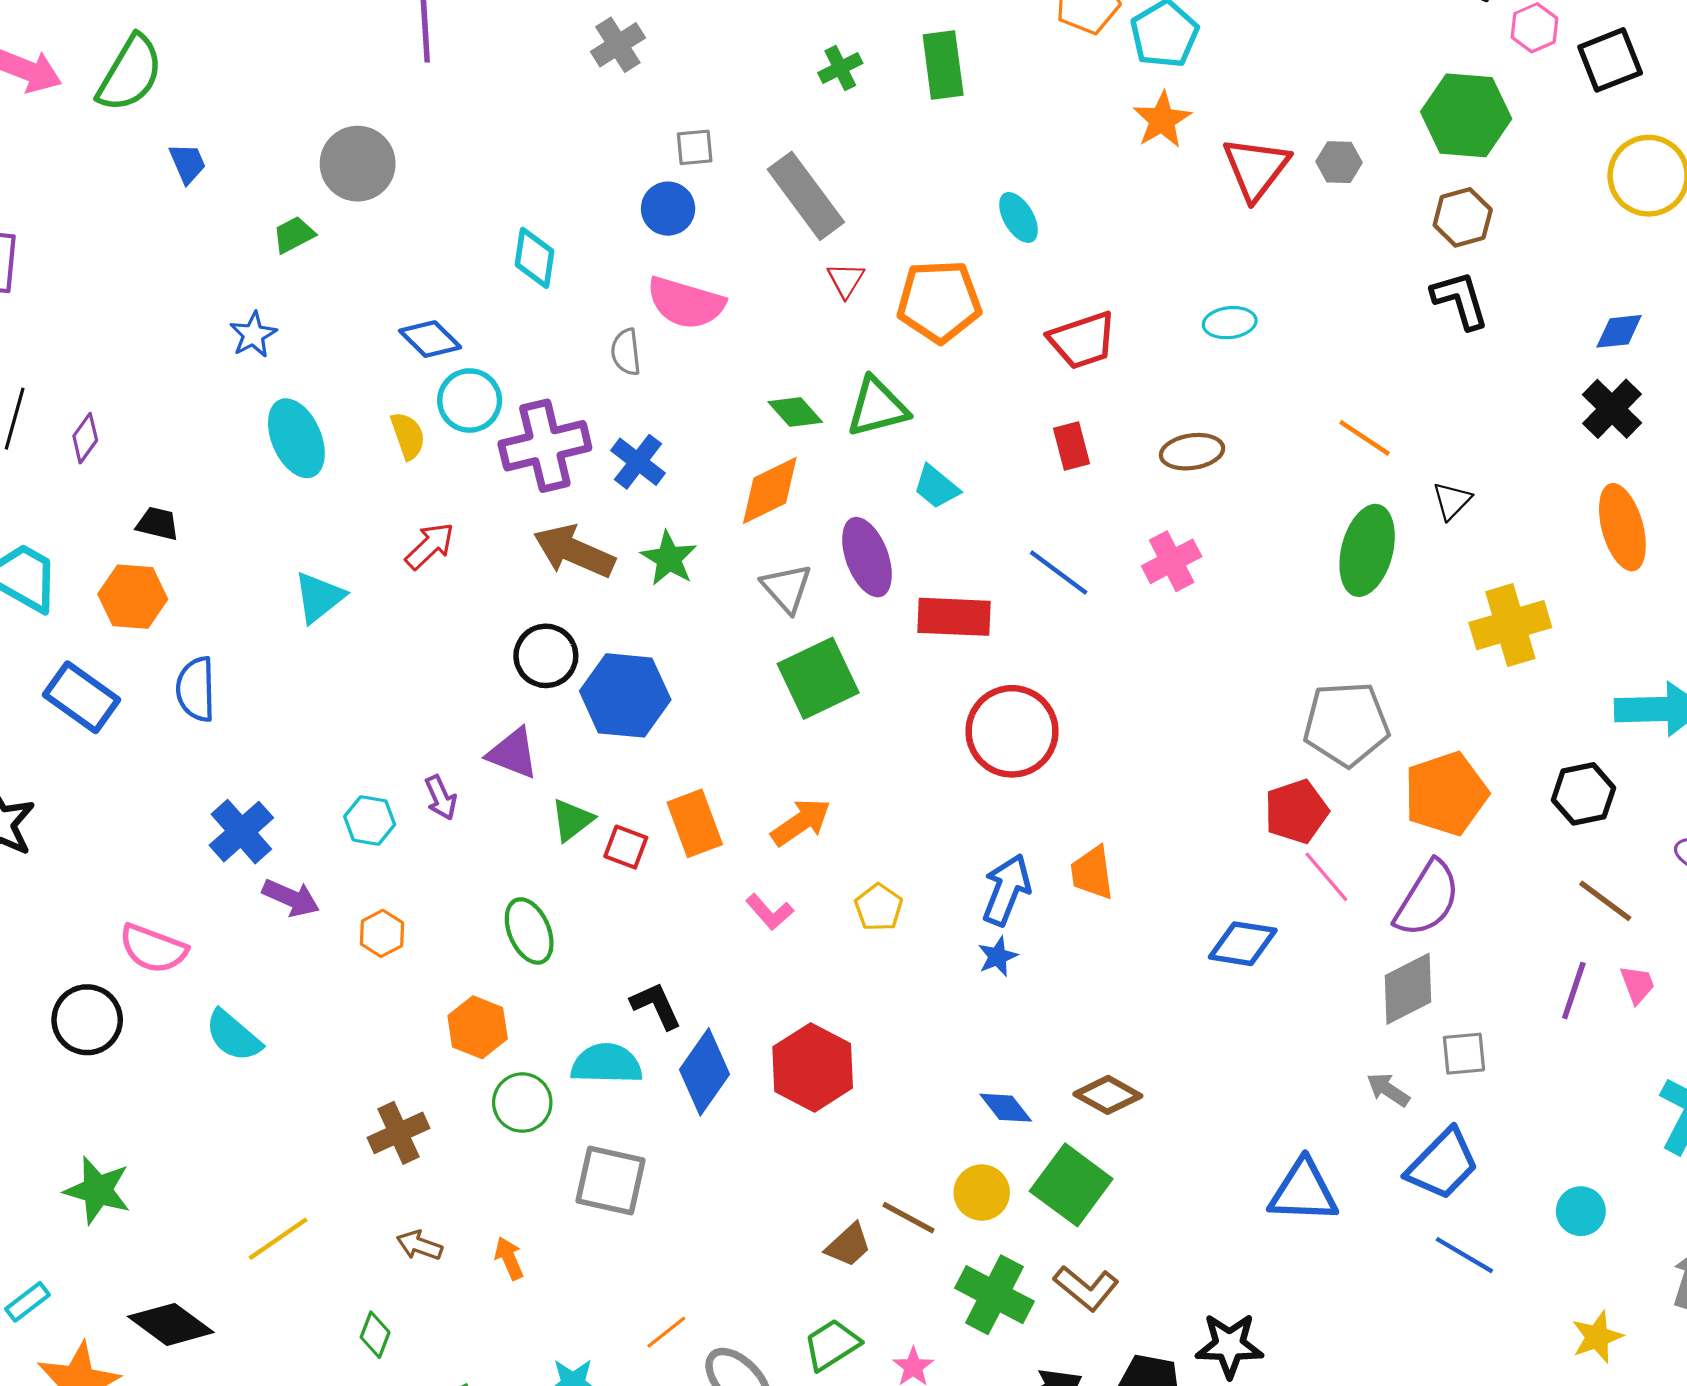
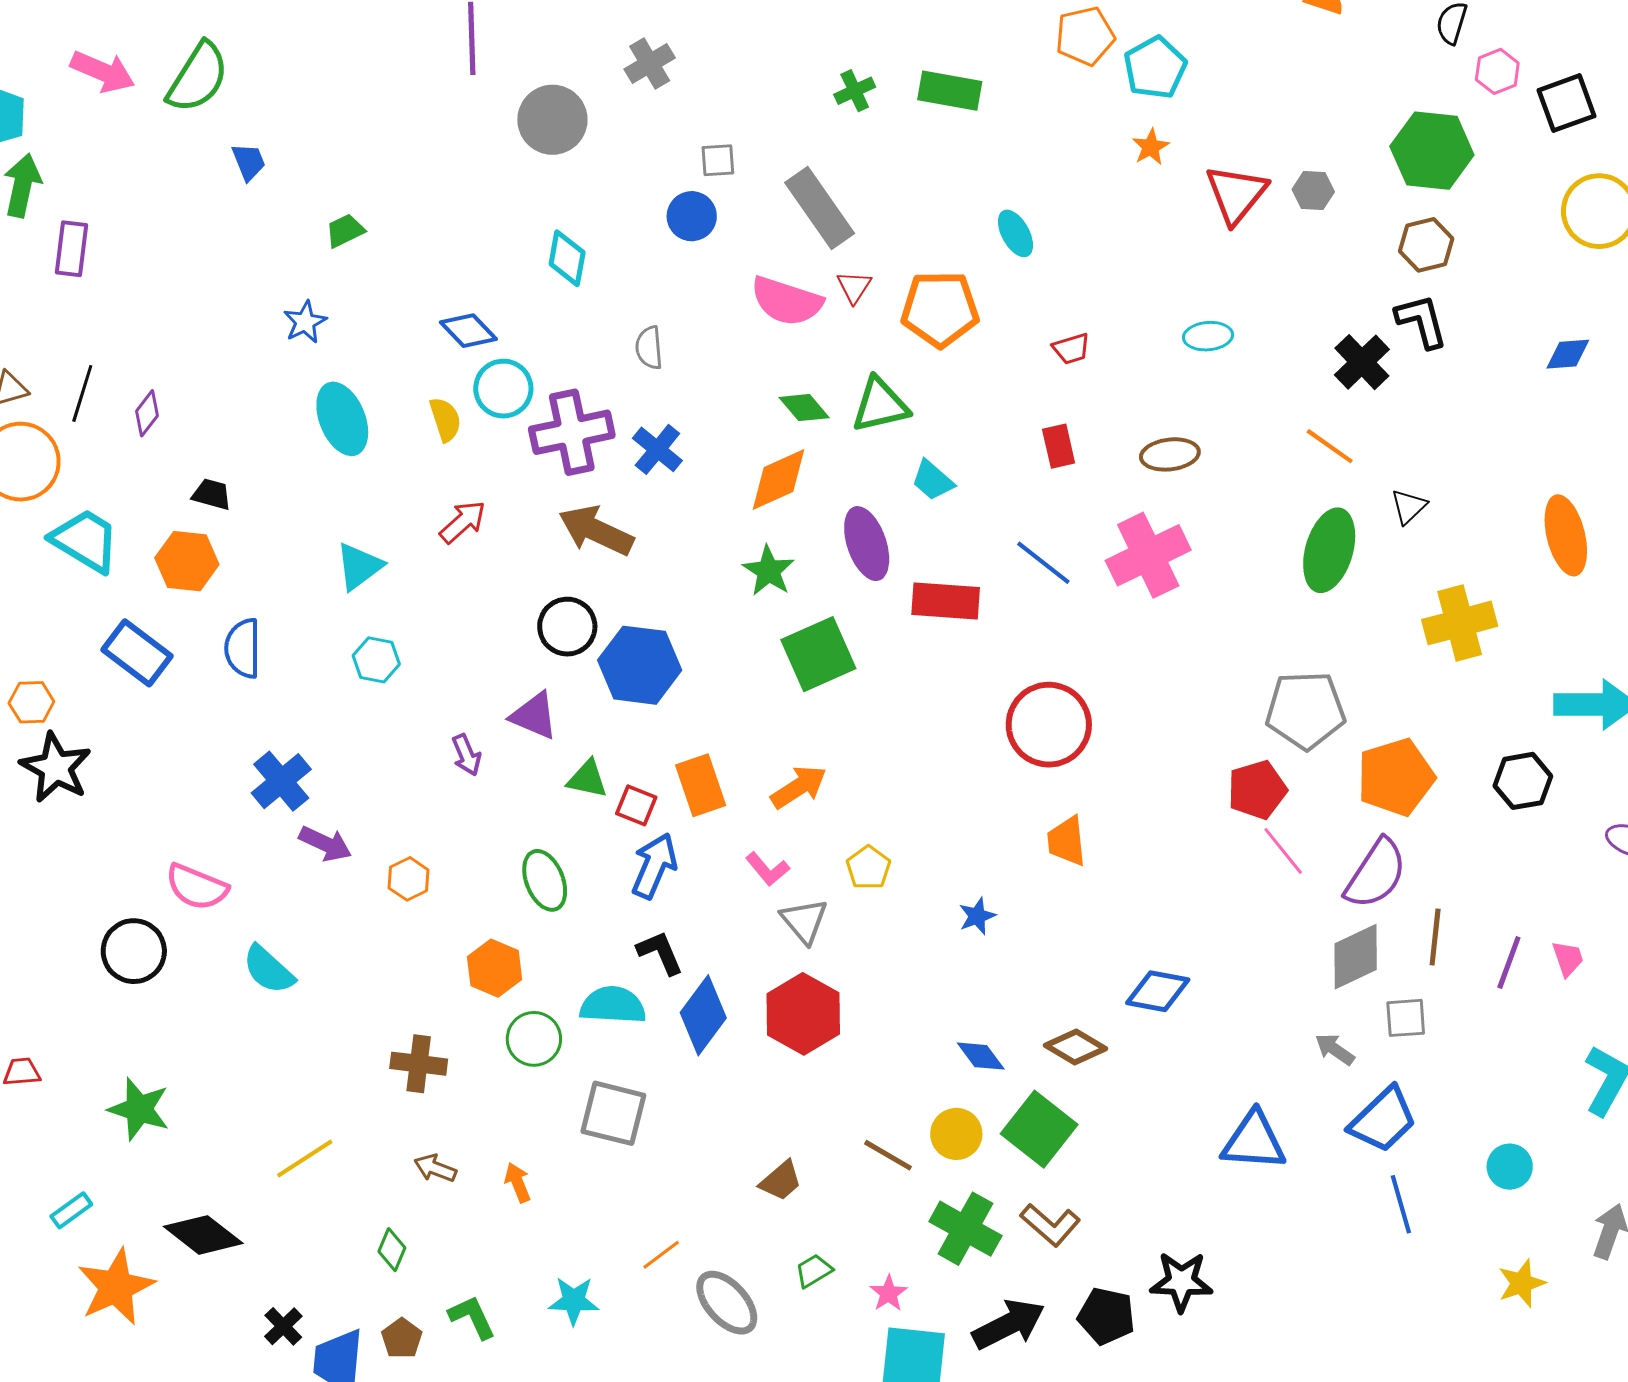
green rectangle: (943, 65) -> (950, 91), turned -74
orange star: (1162, 120) -> (1151, 147), size x0.7
gray circle: (358, 164) -> (552, 120), moved
pink semicircle: (686, 303) -> (787, 301), moved
red trapezoid: (1082, 340) -> (1071, 349), size x0.6
black cross: (1612, 409) -> (1362, 362), moved
green star: (669, 558) -> (769, 571), moved
pink cross: (1172, 561) -> (1148, 555), size x1.5
gray triangle: (787, 588) -> (804, 921), moved
red circle: (1012, 731) -> (1049, 725), moved
cyan hexagon: (370, 820) -> (376, 660), moved
green triangle: (572, 820) -> (587, 779), turned 48
blue arrow: (1007, 890) -> (654, 866), moved
brown line: (1605, 901) -> (1435, 937), moved, turned 58
blue diamond: (1243, 944) -> (1158, 991), moved
brown cross: (398, 1133) -> (419, 1064), turned 30
brown trapezoid: (848, 1245) -> (781, 1181), moved
blue line: (1464, 1255) -> (1401, 1204), turned 42
green trapezoid: (832, 1345) -> (814, 1271), size x0.7

